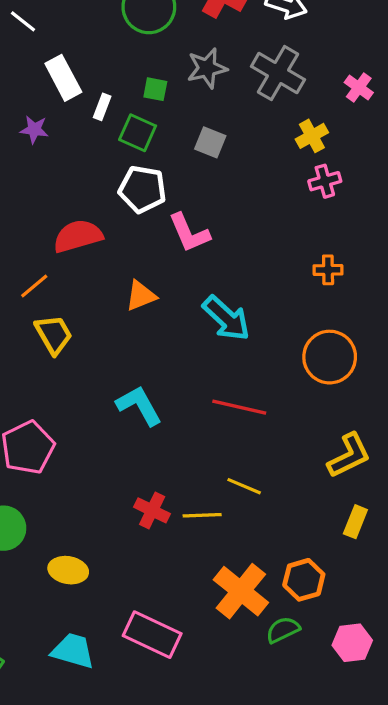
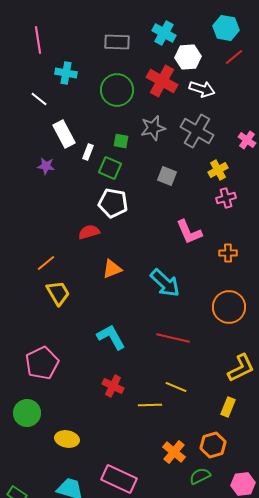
gray square: (210, 142) -> (167, 176), moved
pink L-shape: (189, 233) -> (189, 232), moved
red semicircle: (78, 236) -> (89, 232), moved, size x0.7
red cross: (152, 510) -> (113, 386), moved
yellow rectangle: (355, 522) -> (228, 407), moved
orange cross: (241, 591) -> (174, 452), size x0.7

